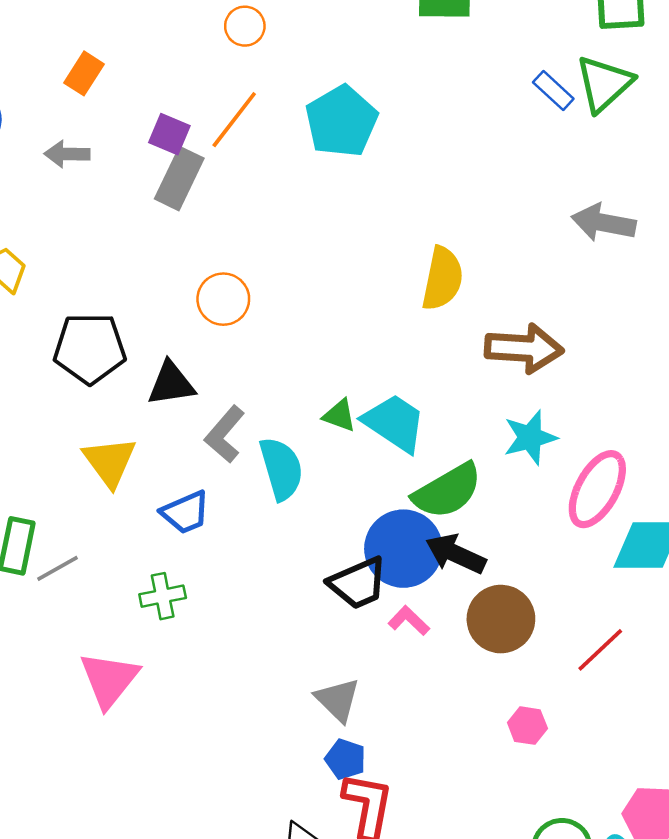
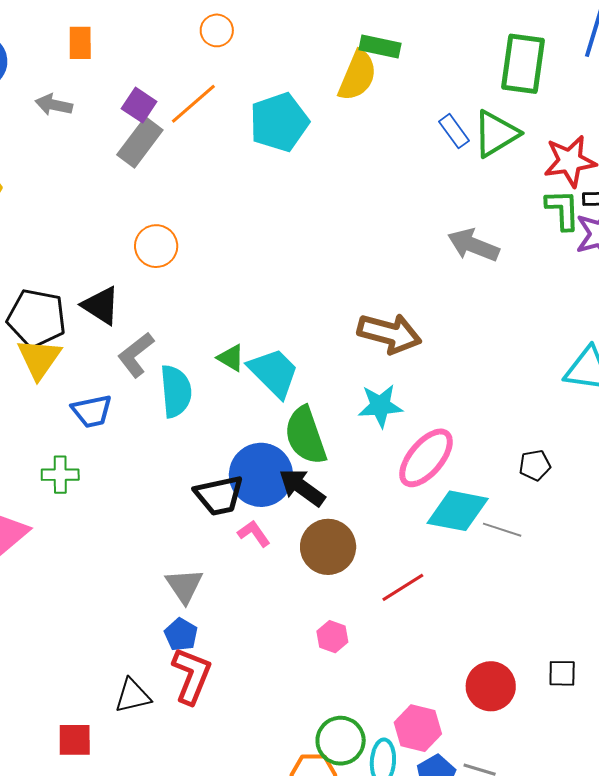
orange rectangle: (84, 73) -> (80, 43), turned -44
yellow semicircle: (442, 279) -> (357, 76), moved
black pentagon: (90, 348) -> (37, 318), moved
black triangle: (171, 384) -> (101, 306), turned 30
green semicircle: (447, 491) -> (305, 436), turned 90

